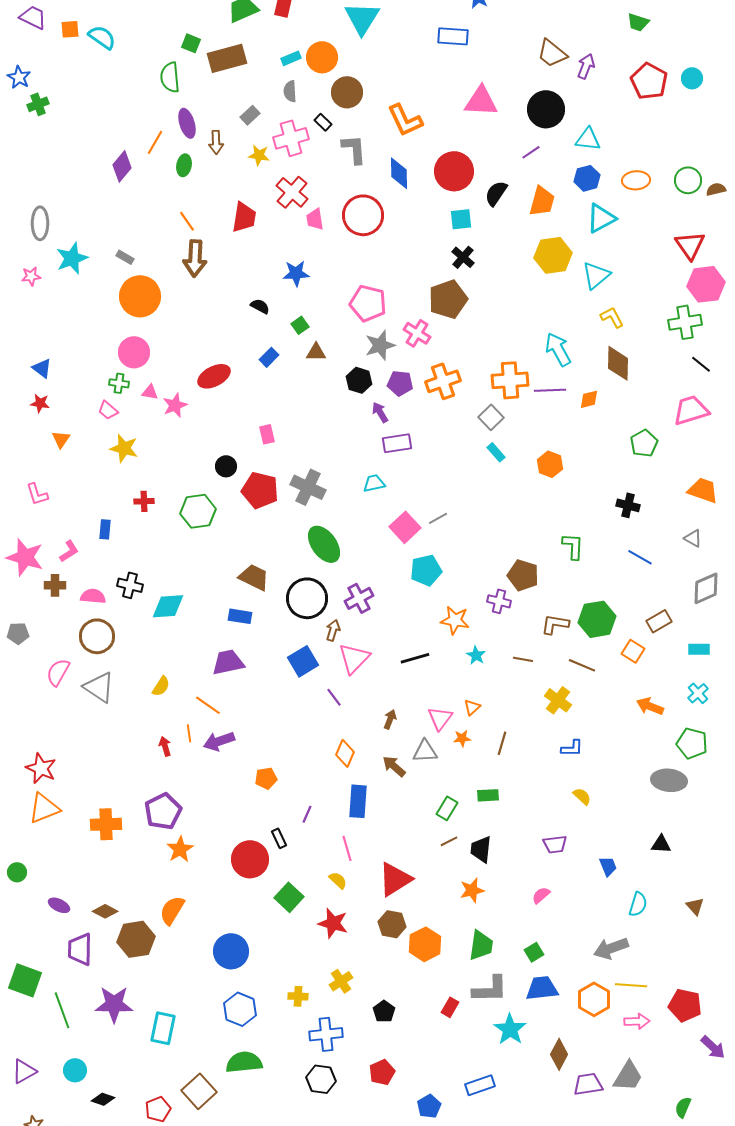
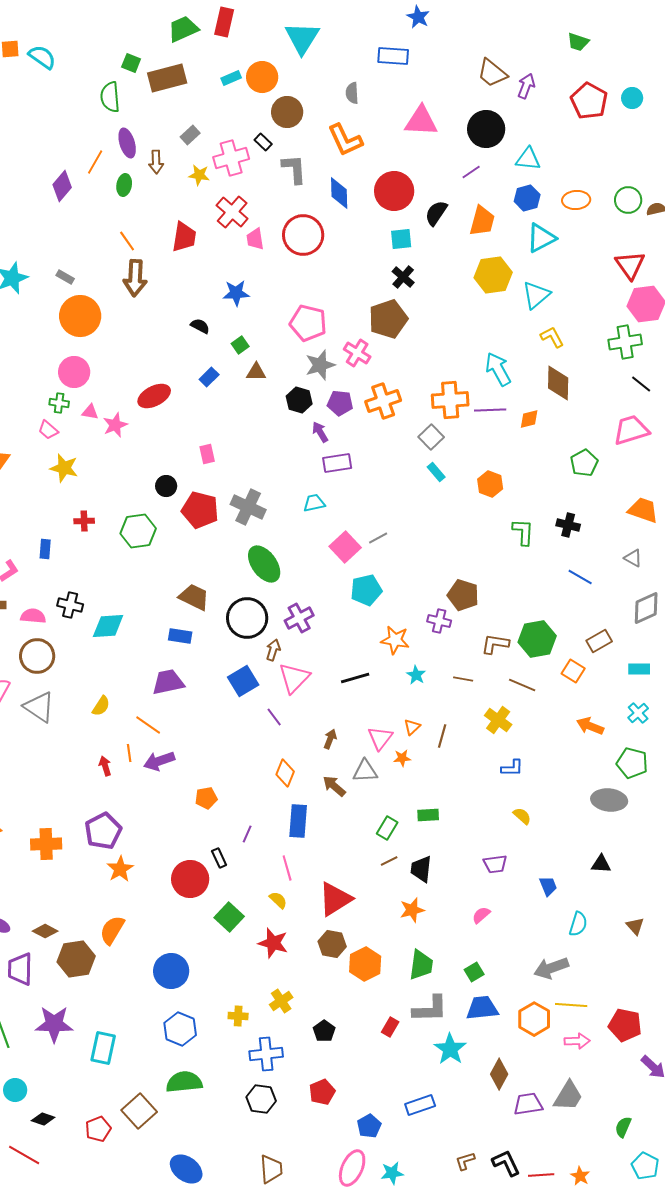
gray semicircle: (290, 91) -> (352, 93), moved
green L-shape: (573, 546) -> (523, 532), moved
brown line: (502, 743) -> (442, 736), moved

